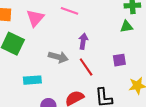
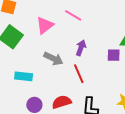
pink triangle: (35, 18) -> (45, 25), moved
purple square: (119, 60) -> (114, 55), moved

